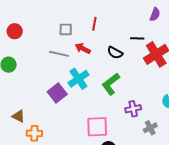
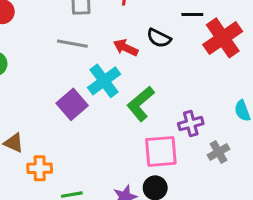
red arrow: (83, 48) -> (126, 48), moved
green L-shape: (111, 84) -> (141, 104), moved
pink square: (97, 127) -> (161, 151), moved

